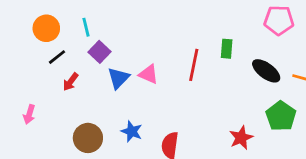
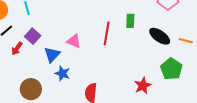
purple square: (99, 52) -> (33, 36), moved
blue triangle: (118, 78) -> (52, 55), moved
blue star: (132, 131) -> (62, 73), moved

